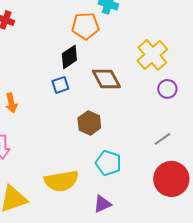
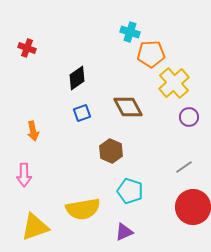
orange pentagon: (85, 26) -> (151, 54), moved
black diamond: (69, 57) -> (77, 78), moved

